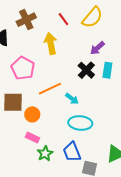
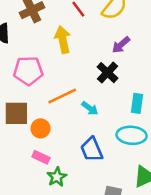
pink pentagon: (23, 68) -> (28, 71), turned -30
cyan rectangle: (107, 70) -> (137, 103), moved
cyan ellipse: (80, 123) -> (132, 135), moved
blue trapezoid: (72, 152) -> (92, 149), moved

